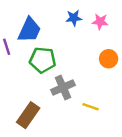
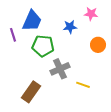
blue star: (74, 18) -> (70, 27), moved

